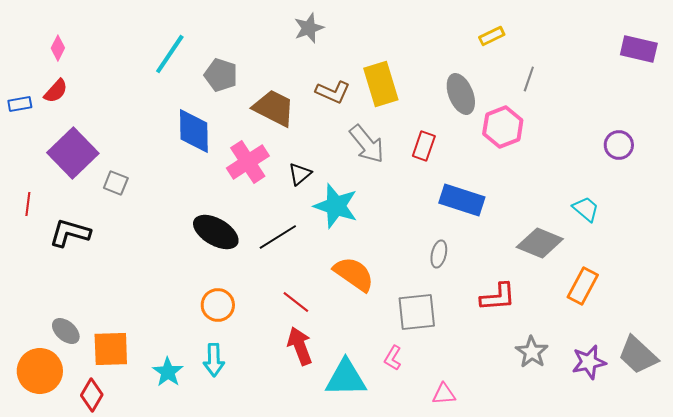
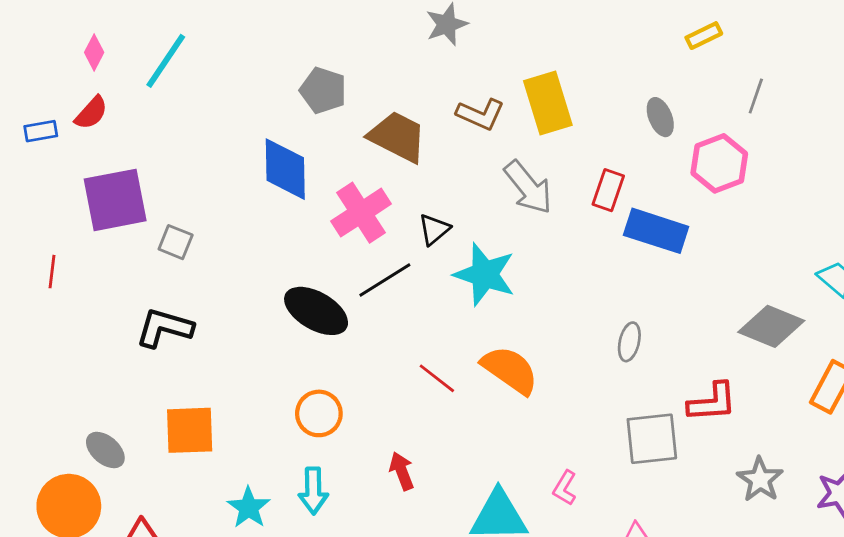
cyan line: (170, 54) -> (166, 61), moved
gray ellipse: (461, 94) -> (660, 117), size x0.7
purple square: (73, 153) -> (115, 200), turned 33
blue rectangle: (462, 200) -> (656, 231), moved
black L-shape: (70, 233) -> (164, 328), moved
black line: (278, 237) -> (385, 280), moved
red line: (296, 302) -> (437, 378), moved
gray square: (417, 312) -> (652, 439), moved
red arrow: (300, 346) -> (402, 471), moved, size x0.7
orange square: (111, 349) -> (190, 430), moved

